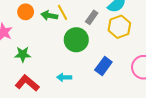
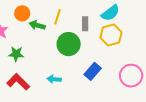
yellow line: (63, 12) -> (58, 17), turned 42
green arrow: (49, 16) -> (37, 25), moved
gray rectangle: (92, 17) -> (85, 24), turned -40

